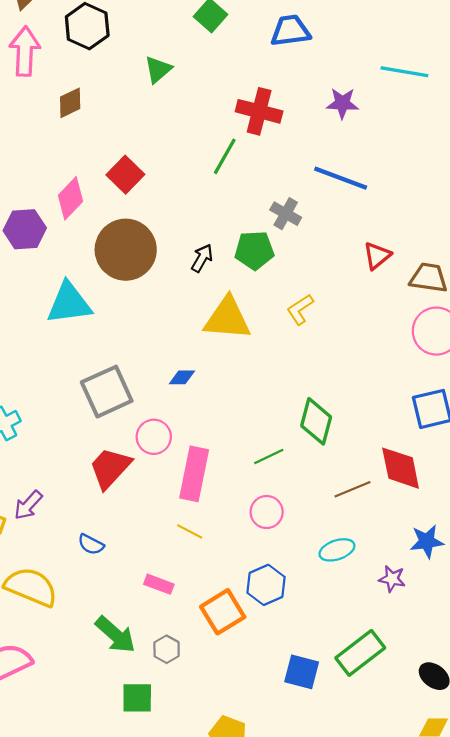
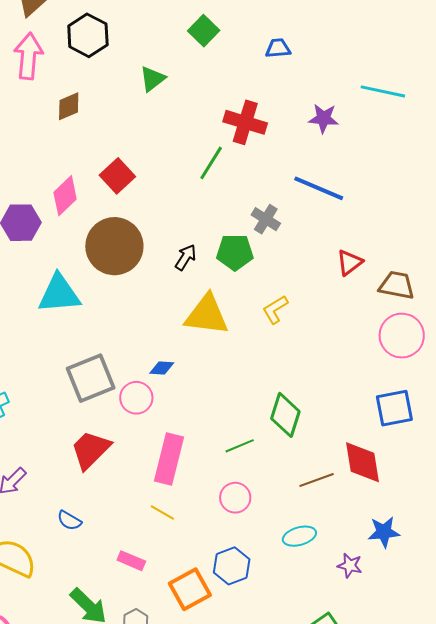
blue trapezoid: (290, 31) -> (278, 48), size x0.7
pink circle: (154, 437) -> (136, 398), moved

